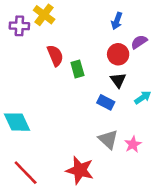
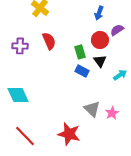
purple cross: (19, 26) -> (20, 46), moved
green rectangle: (77, 69) -> (80, 52), moved
blue rectangle: (106, 102) -> (82, 71), moved

